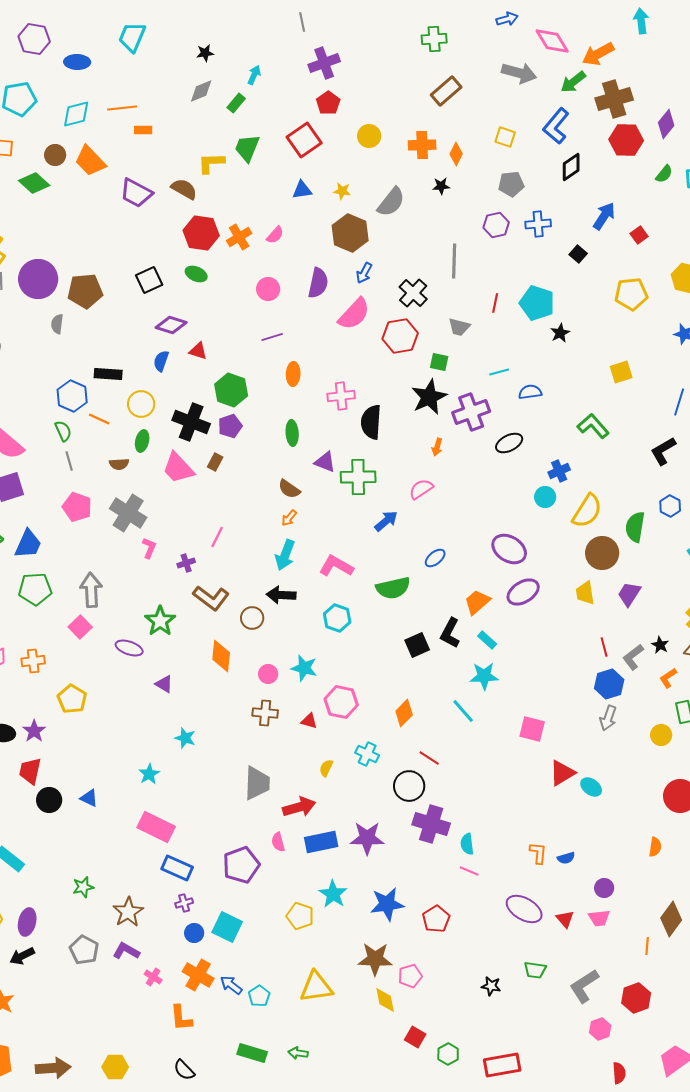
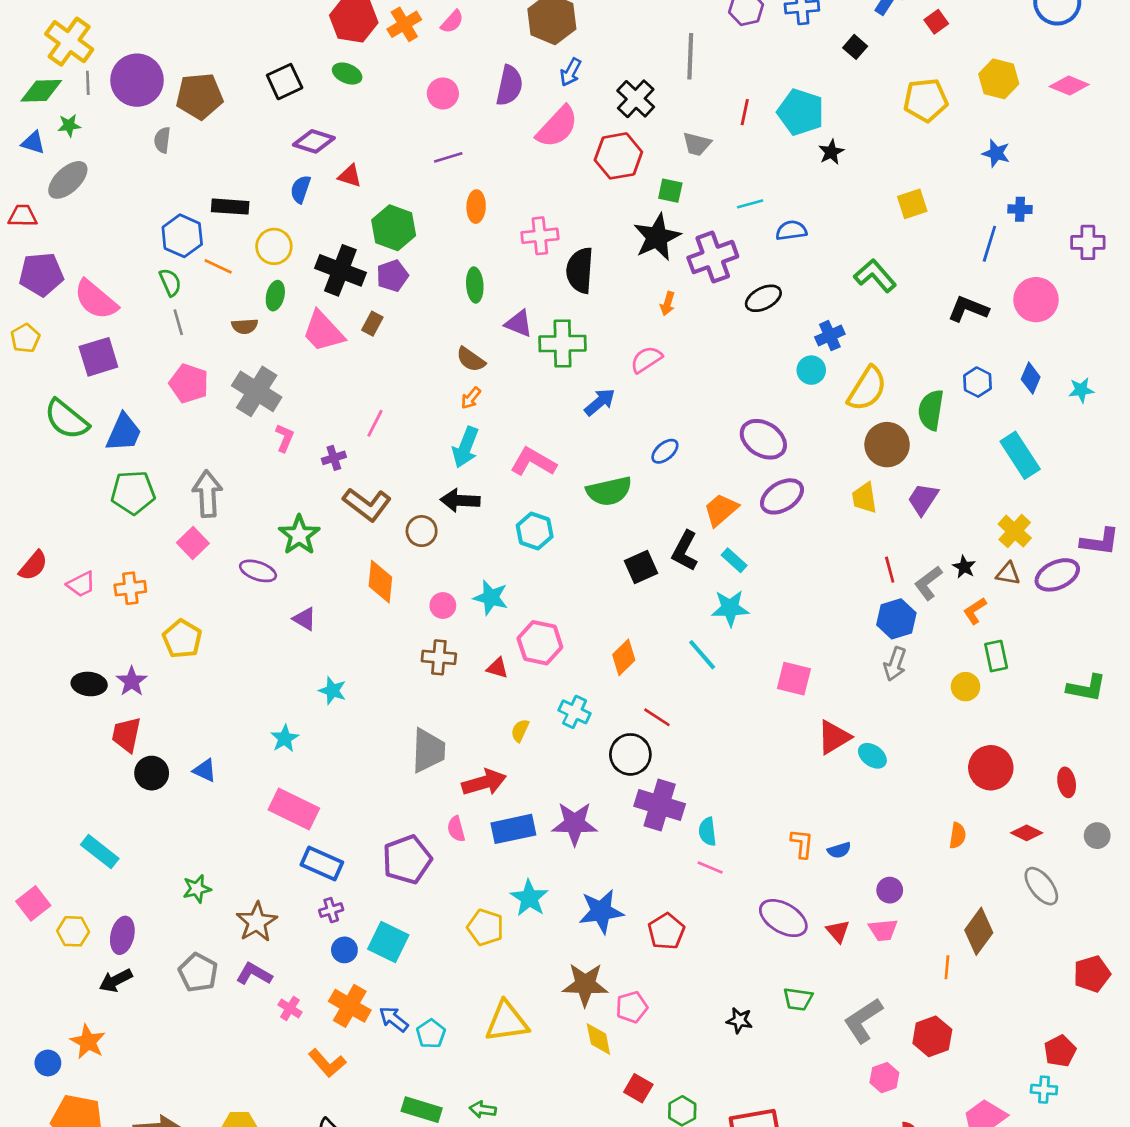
black L-shape: (663, 451) -> (968, 309), turned 52
orange L-shape: (181, 1018) -> (327, 1063), turned -36

